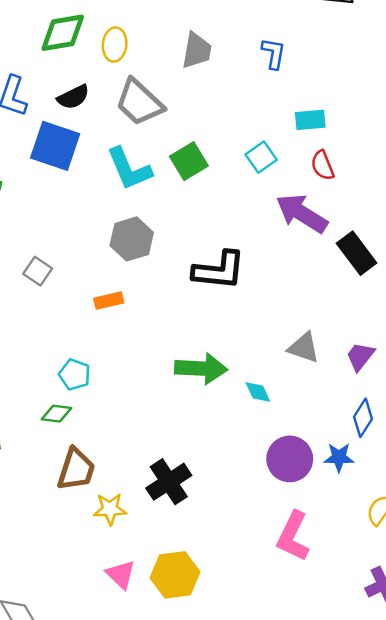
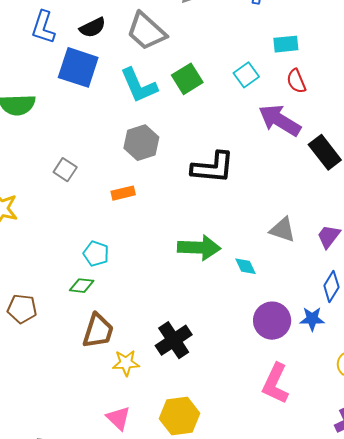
pink triangle: (121, 574) -> (118, 418), moved

